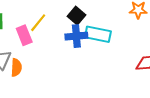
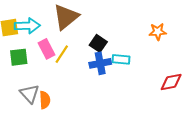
cyan rectangle: (98, 34) -> (121, 59), size x0.7
pink rectangle: (24, 35) -> (46, 49), moved

